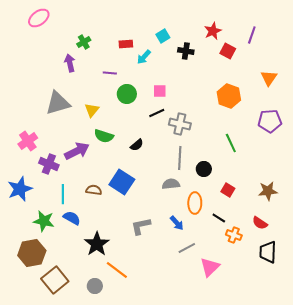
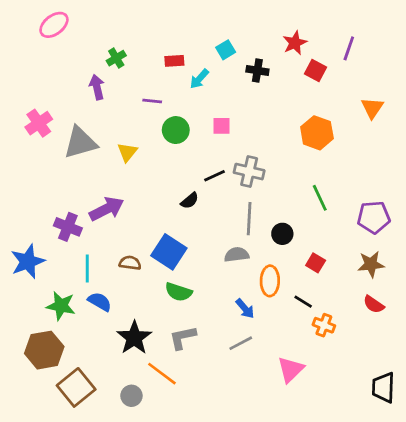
black line: (157, 113) -> (215, 176), moved
purple pentagon: (270, 121) -> (374, 217), moved
green semicircle: (104, 136) -> (179, 292), moved
pink cross: (28, 141) -> (39, 123), moved
red semicircle: (260, 223) -> (374, 304), moved
gray L-shape: (141, 226) -> (183, 338), moved
gray line: (187, 248) -> (241, 343), moved
black trapezoid: (268, 252) -> (383, 387), moved

